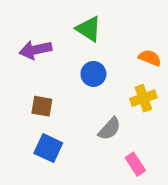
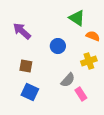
green triangle: (89, 29) -> (77, 18), moved
purple arrow: (35, 50) -> (22, 31), turned 54
pink rectangle: (135, 164) -> (81, 94), moved

